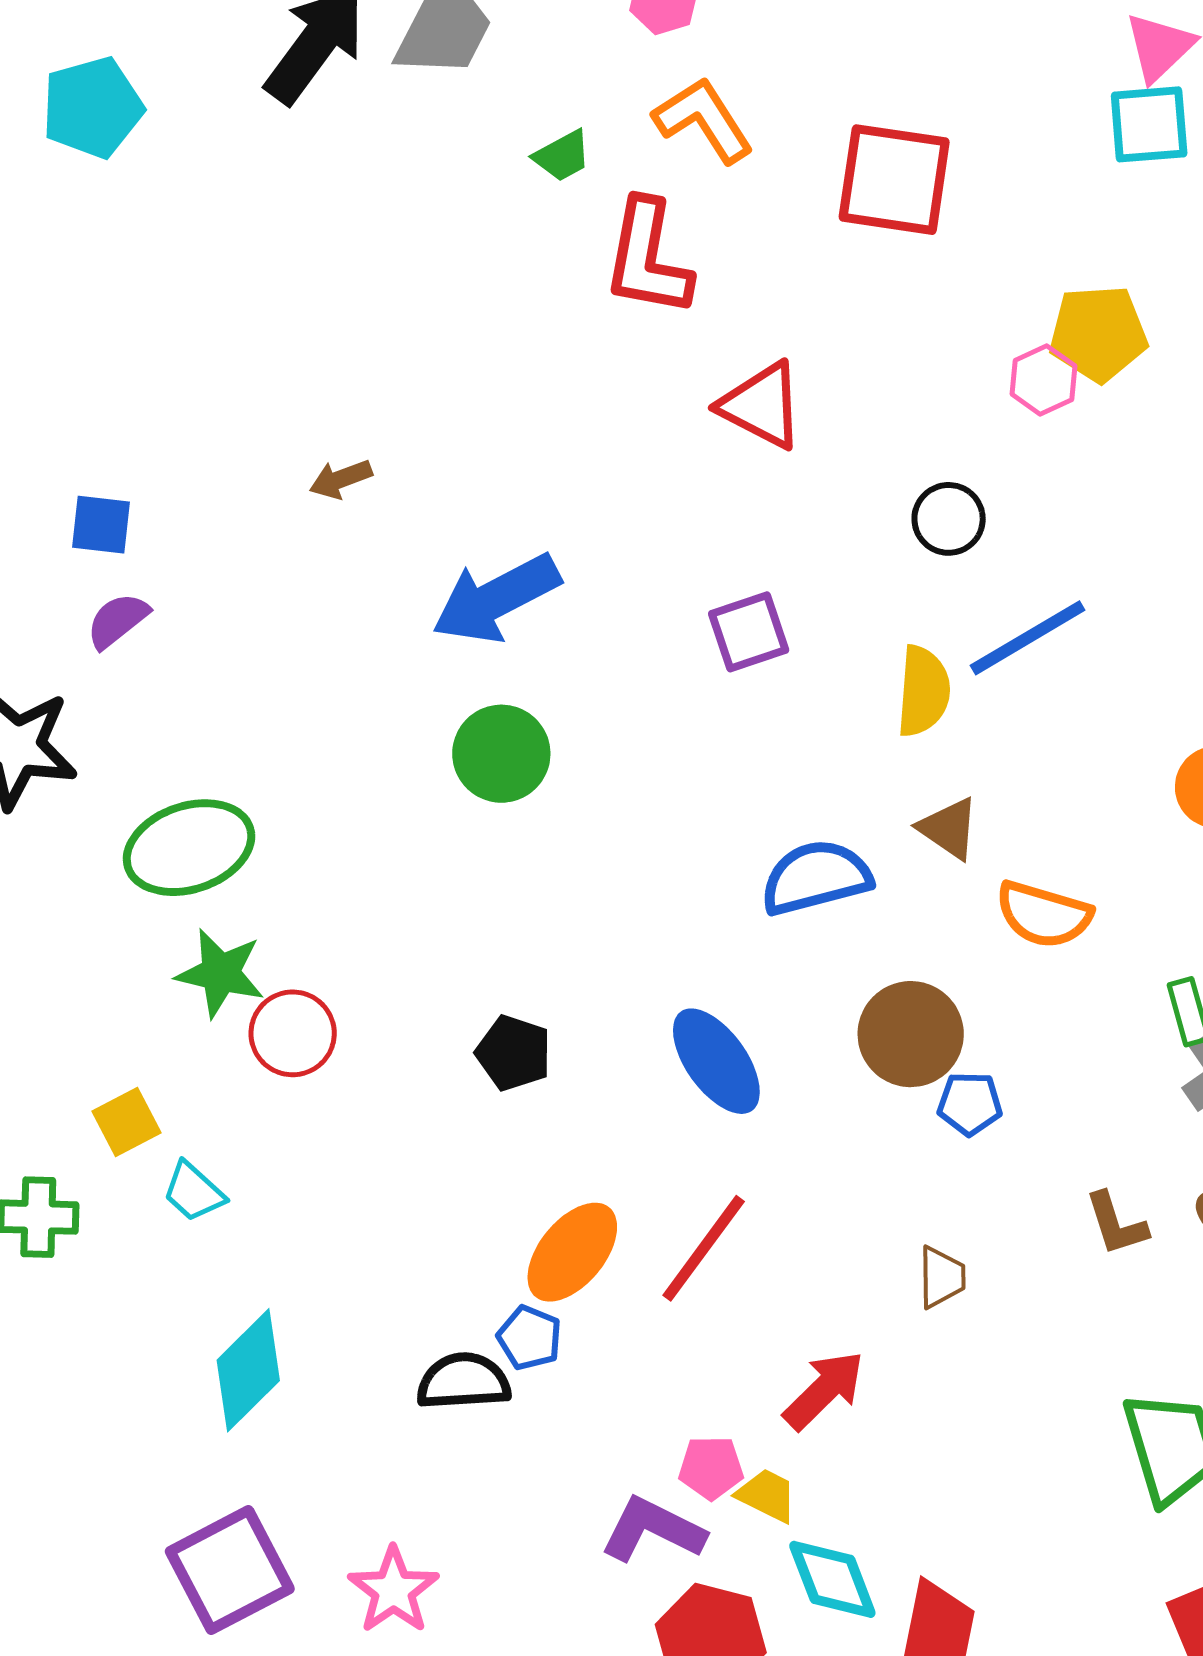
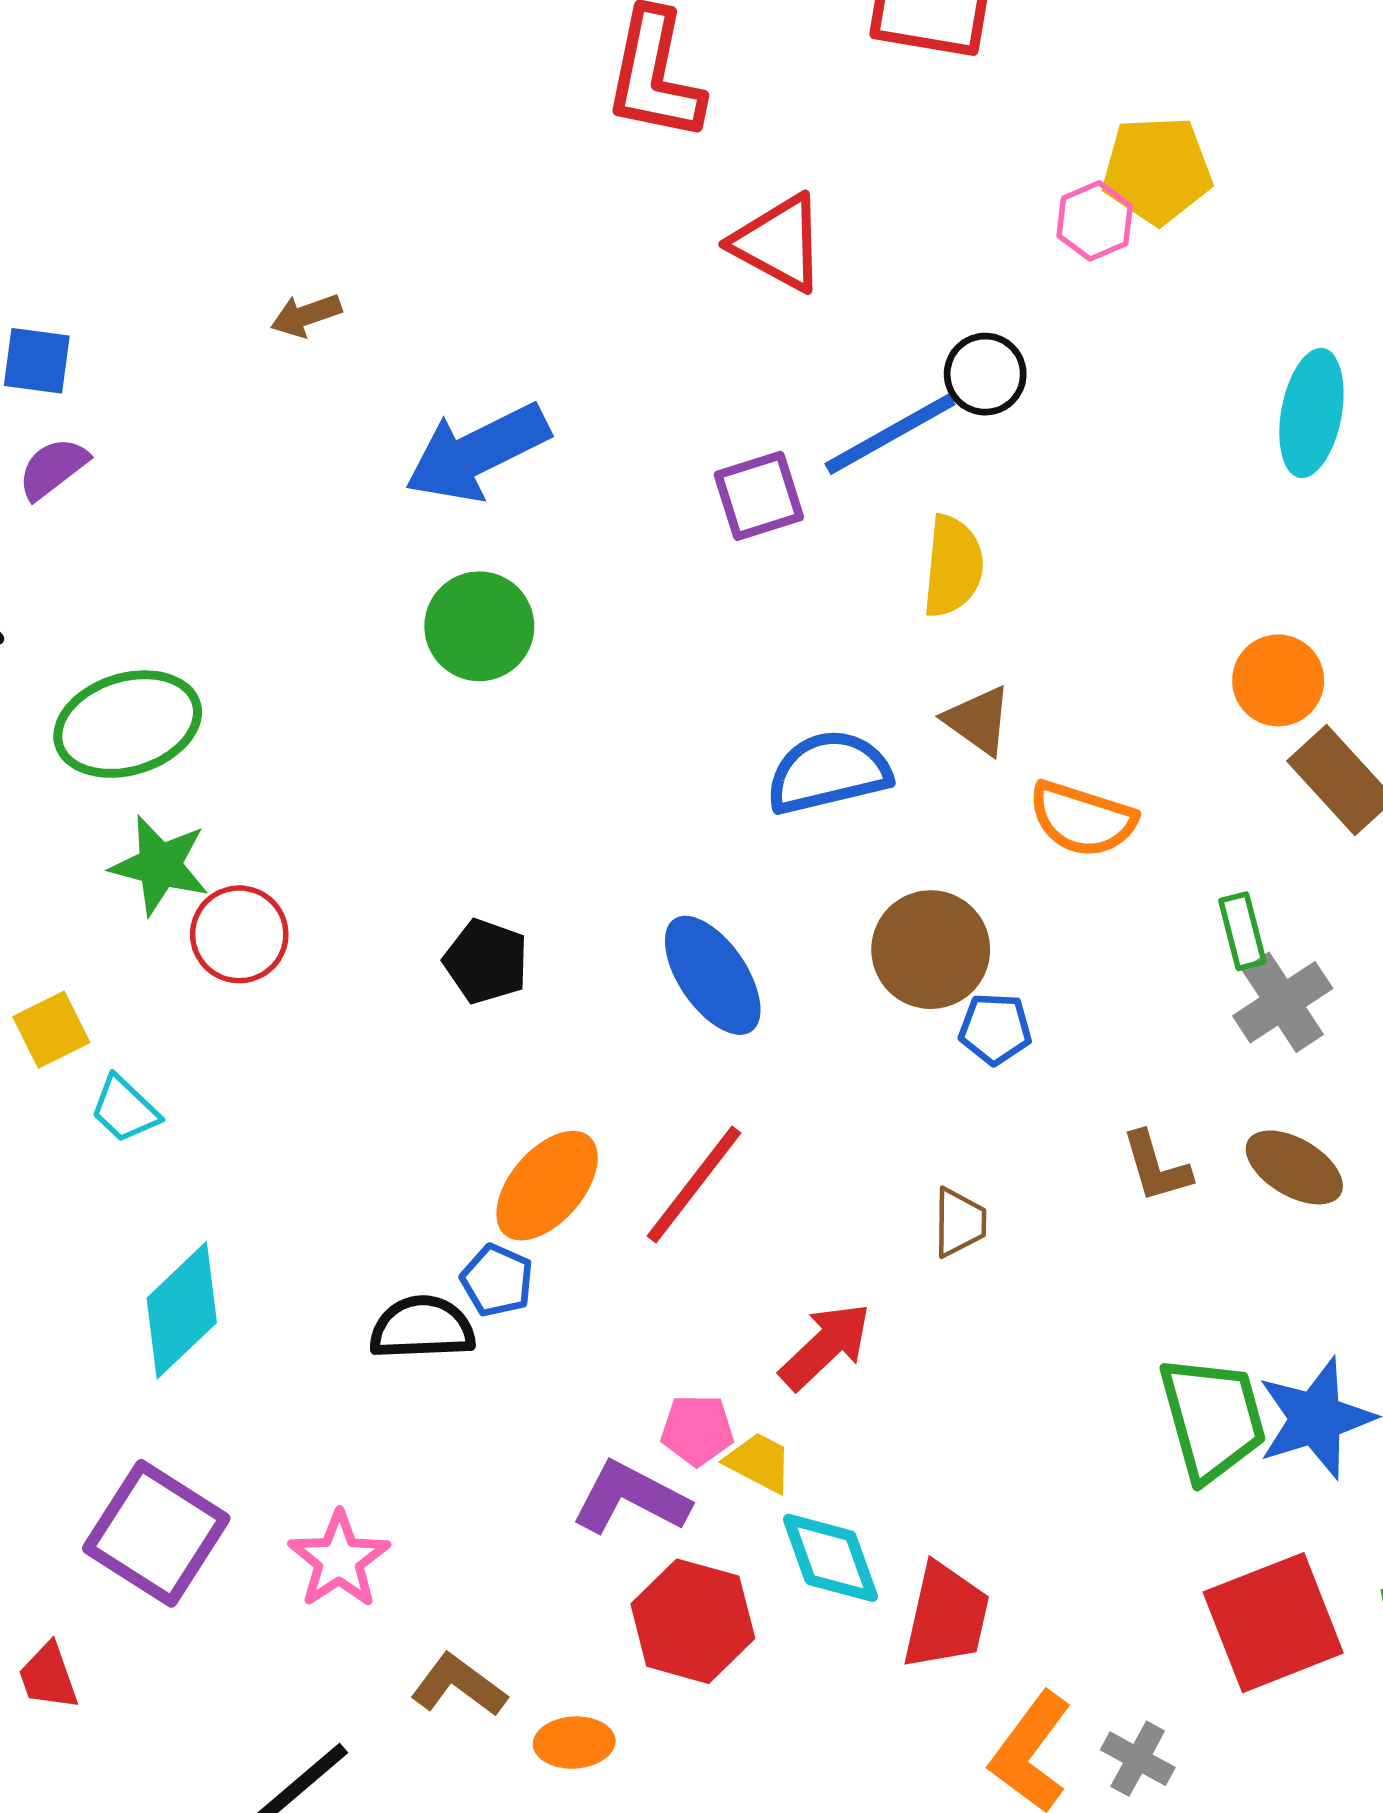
blue line: (1028, 638) -> (890, 434), moved
purple square: (230, 1570) -> (156, 1533), turned -31

